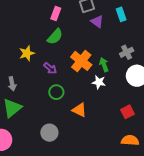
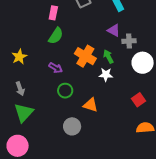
purple triangle: (97, 22) -> (114, 30), moved
gray cross: (127, 52) -> (129, 41), turned 32
yellow star: (27, 53) -> (19, 57), moved
gray circle: (49, 133) -> (72, 126), moved

